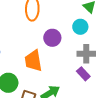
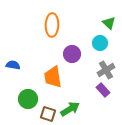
gray cross: (86, 54) -> (106, 70), turned -30

